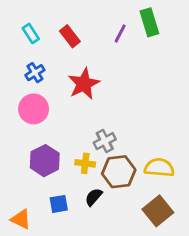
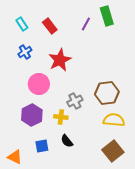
pink circle: (34, 109) -> (39, 84), moved
brown hexagon: (119, 172) -> (107, 93), moved
black semicircle: (94, 197) -> (67, 141), turned -80

